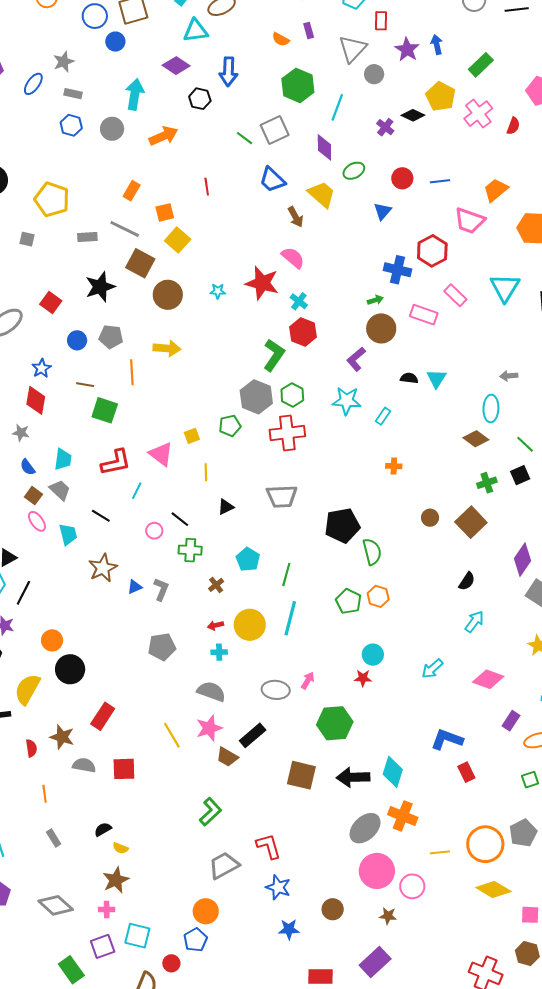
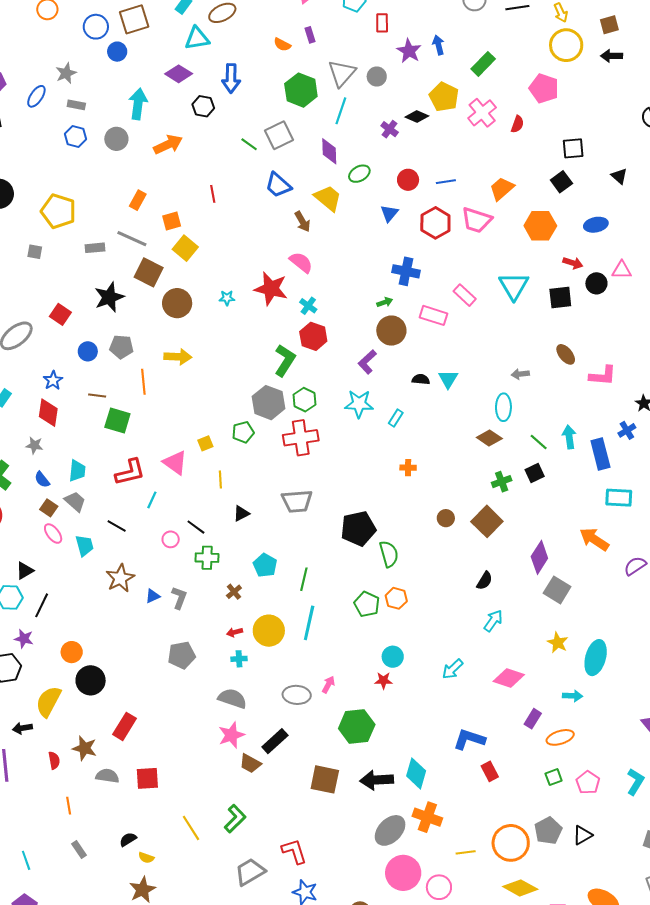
gray triangle: (352, 49) -> (342, 73), moved
red hexagon: (432, 251) -> (435, 223), moved
yellow line: (172, 735) -> (191, 828), moved

